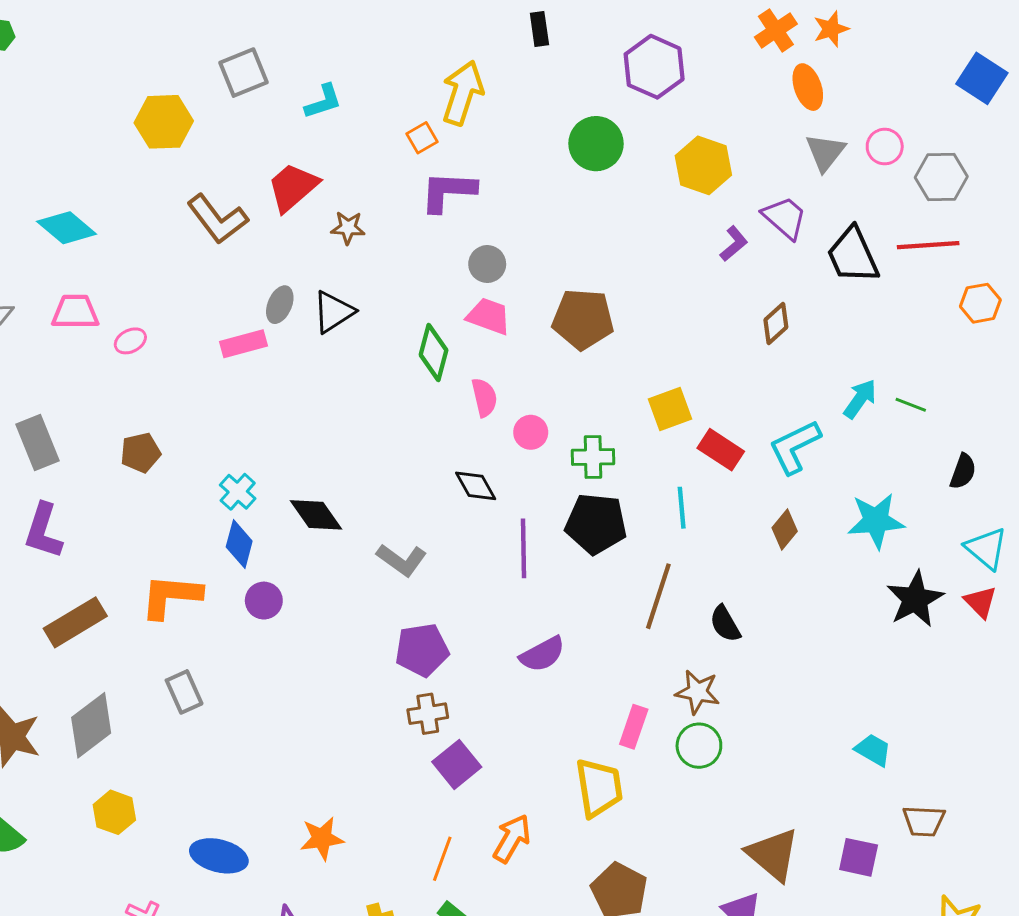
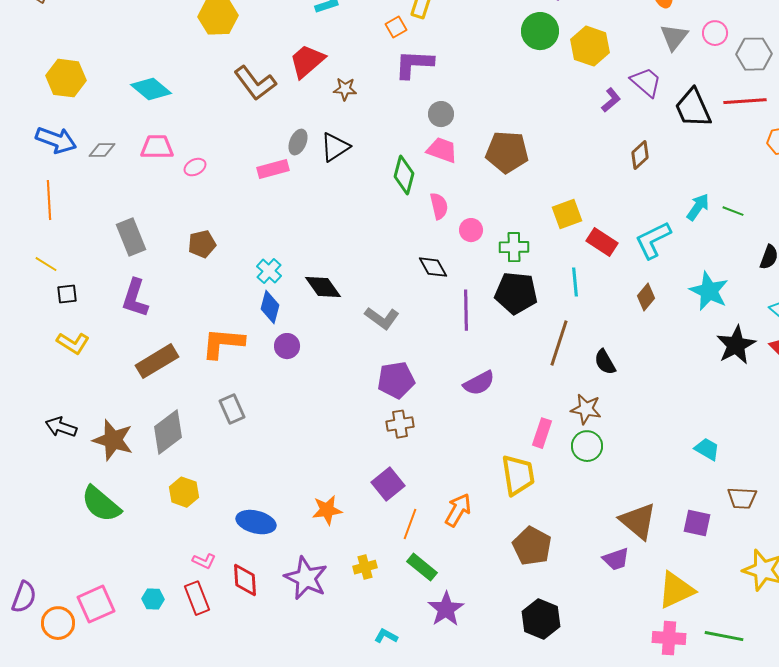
green circle: (596, 144) -> (540, 31), moved
cyan star: (876, 521) -> (709, 291), turned 30
purple square: (457, 764) -> (388, 484), moved

